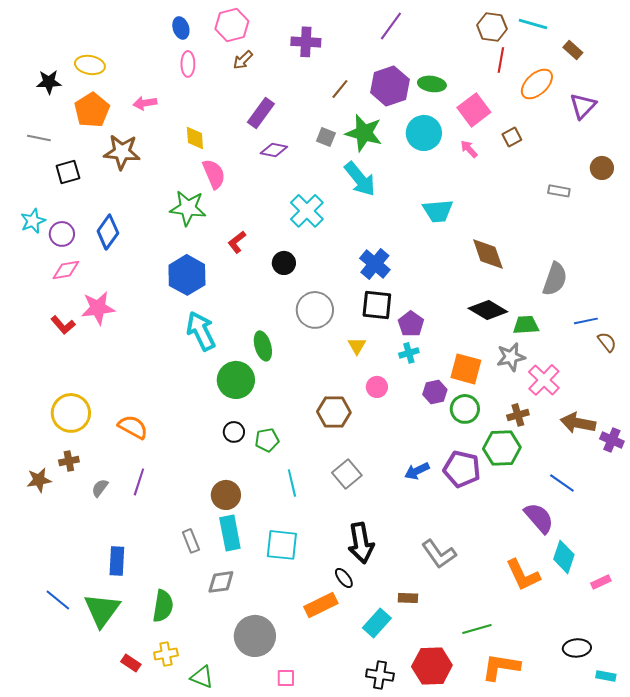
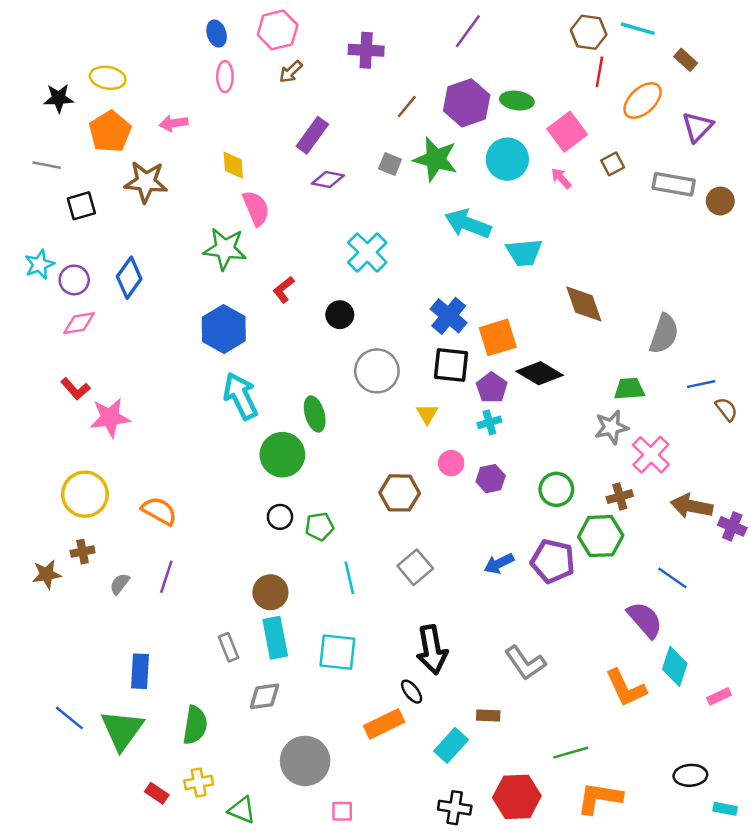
cyan arrow: (360, 179) -> (468, 224), moved, turned 150
gray rectangle: (559, 191) -> (674, 184), moved, size x1.6
pink star: (98, 308) -> (110, 418), moved
black diamond: (488, 310) -> (540, 373), moved
orange square: (466, 369) -> (498, 337), moved, turned -32
purple hexagon: (435, 392) -> (491, 479), moved

